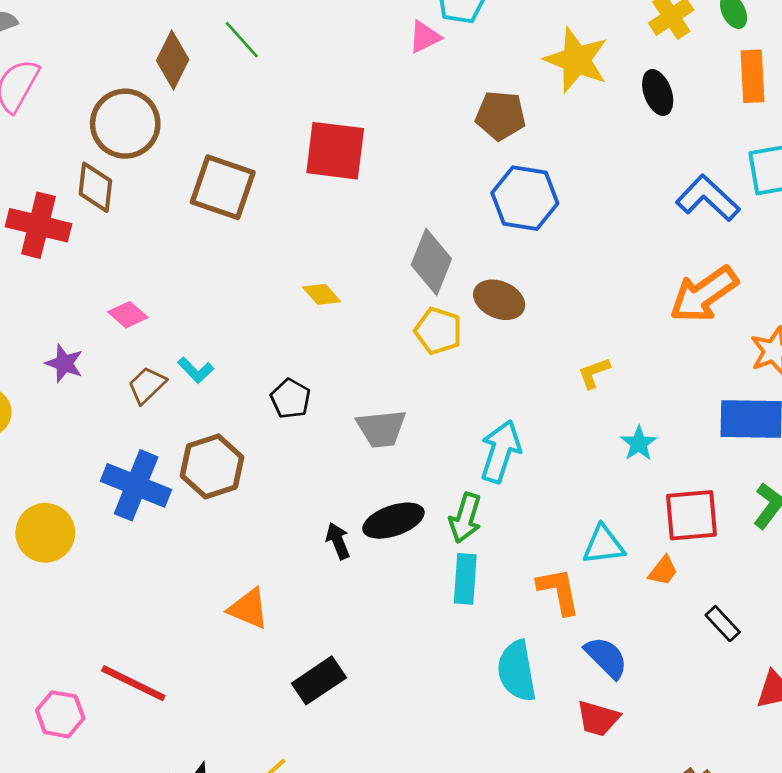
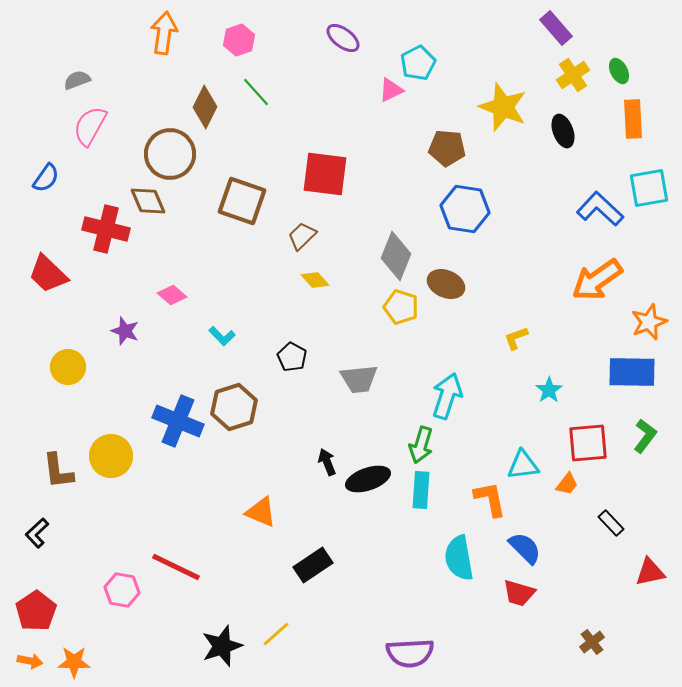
brown diamond: (95, 187) -> (148, 201), turned -30
brown trapezoid: (147, 385) -> (302, 236), moved
black ellipse: (393, 521) -> (368, 479), moved

